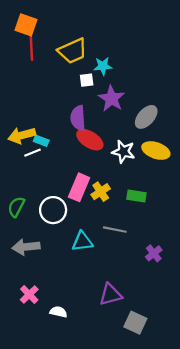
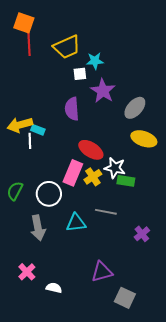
red ellipse: (90, 140) -> (91, 150), moved
white star: (123, 152) -> (115, 168), moved
white line: (32, 153) -> (30, 141), turned -70
gray arrow: (26, 247) -> (38, 228), moved, turned -95

